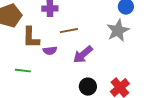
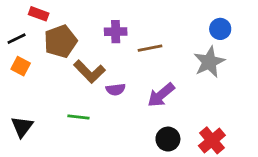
brown line: (69, 31) -> (150, 48), moved
brown L-shape: (31, 38) -> (89, 72), turned -45

